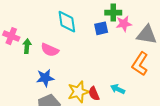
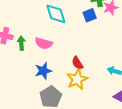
red semicircle: (94, 94) -> (77, 63), moved

